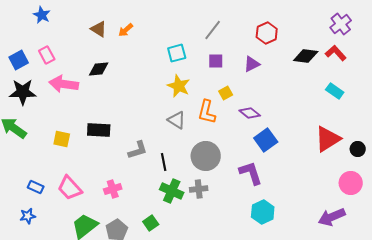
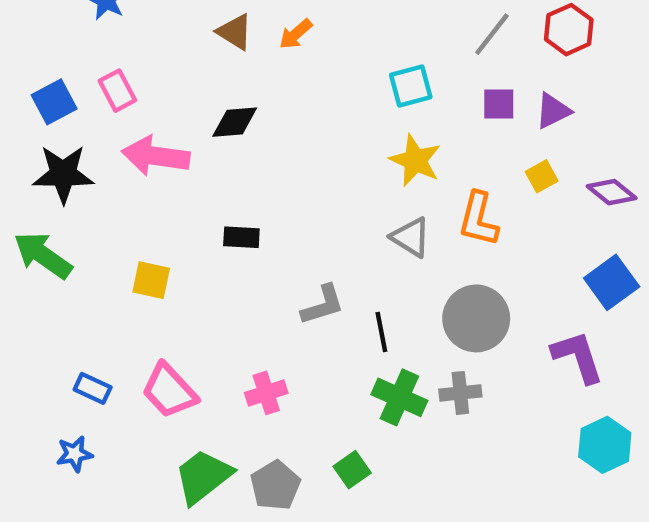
red hexagon: (267, 33) -> (569, 30), moved
purple triangle: (252, 64) -> (553, 111), moved
yellow square: (226, 93) -> (542, 176), moved
purple diamond: (250, 113) -> (612, 192), moved
black rectangle: (99, 130) -> (241, 237), moved, size x0.7

